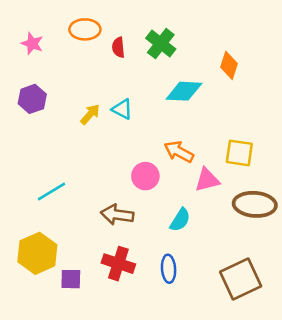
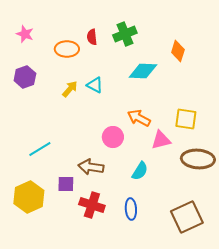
orange ellipse: (85, 29) -> (67, 49), moved
green cross: (161, 44) -> (125, 34), turned 30
purple square: (71, 279) -> (66, 184), moved

